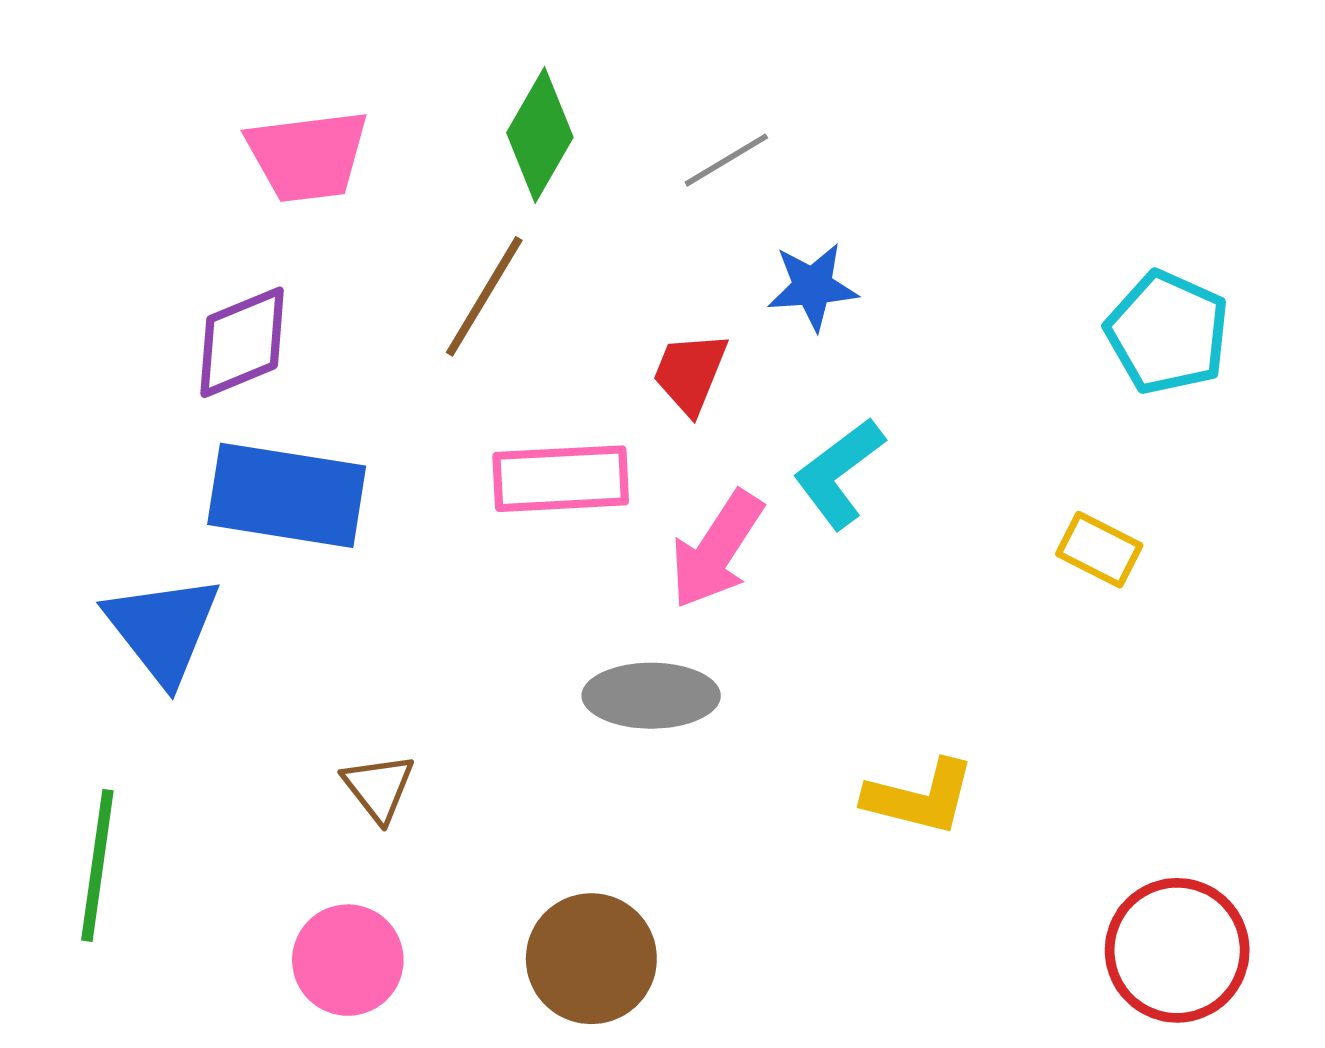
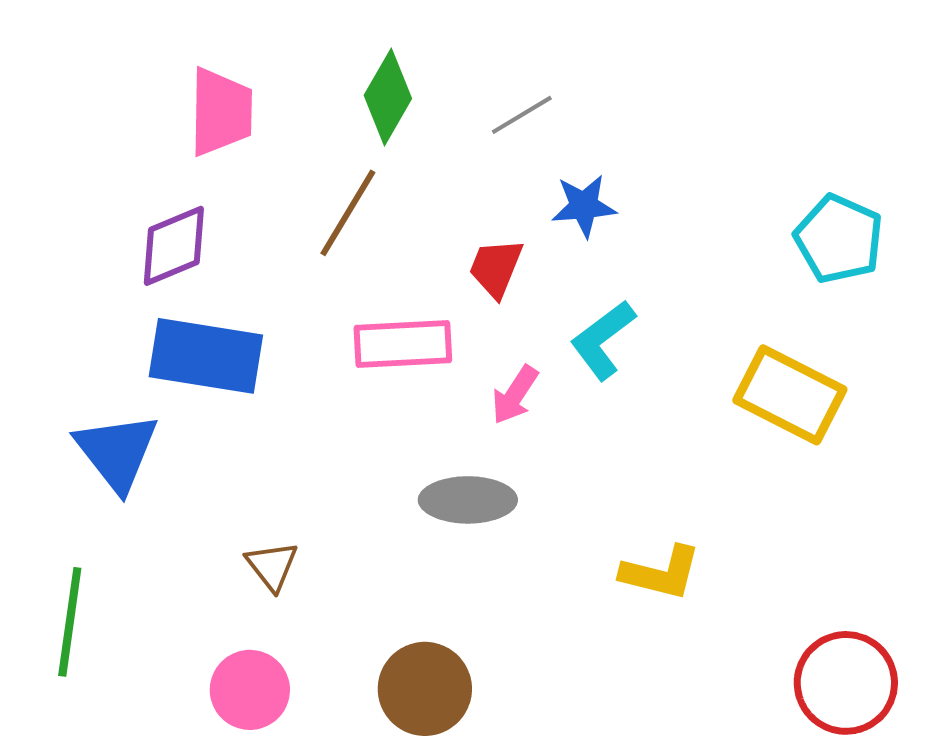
pink trapezoid: (307, 156) -> (221, 112), turned -82
pink arrow: (717, 550) -> (515, 395), size x0.7
yellow rectangle: (1099, 550) -> (790, 395), size x1.8

